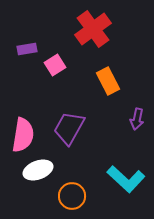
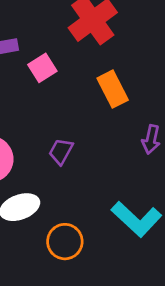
purple trapezoid: (69, 128) -> (61, 151), size x0.6

